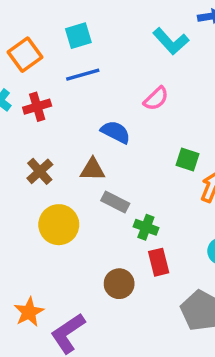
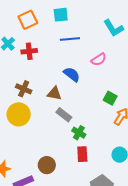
blue line: (83, 75) -> (70, 39), moved
brown cross: (40, 171) -> (24, 89), turned -35
yellow circle: (59, 225) -> (19, 114), moved
brown circle: (119, 284) -> (47, 165), moved

